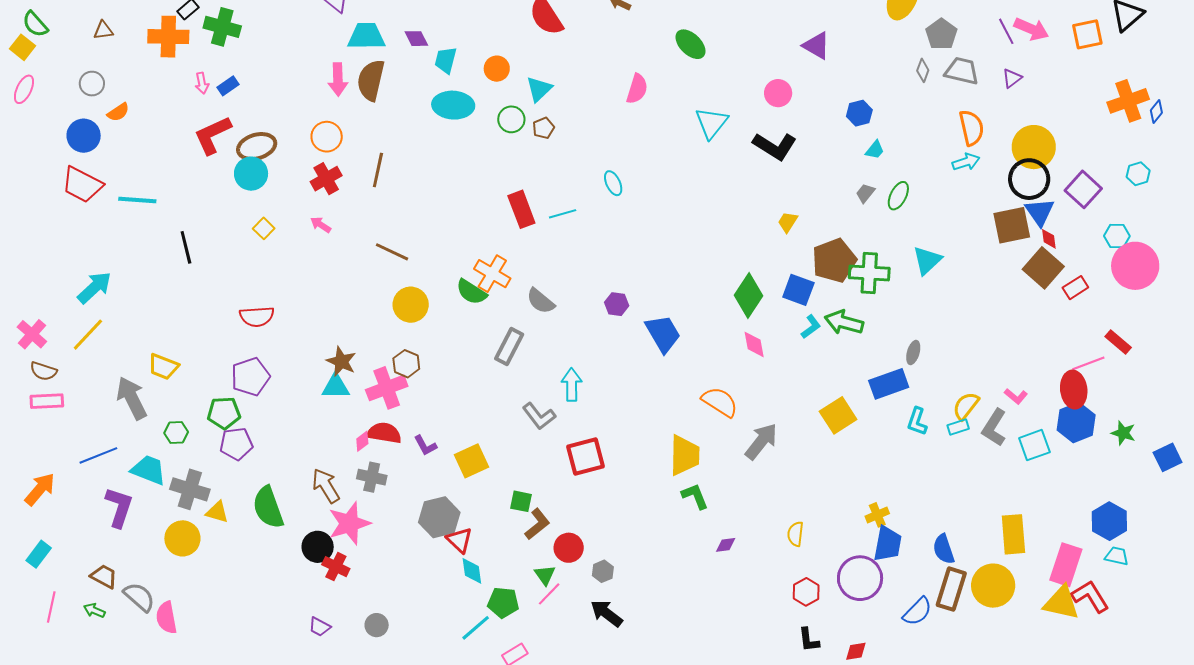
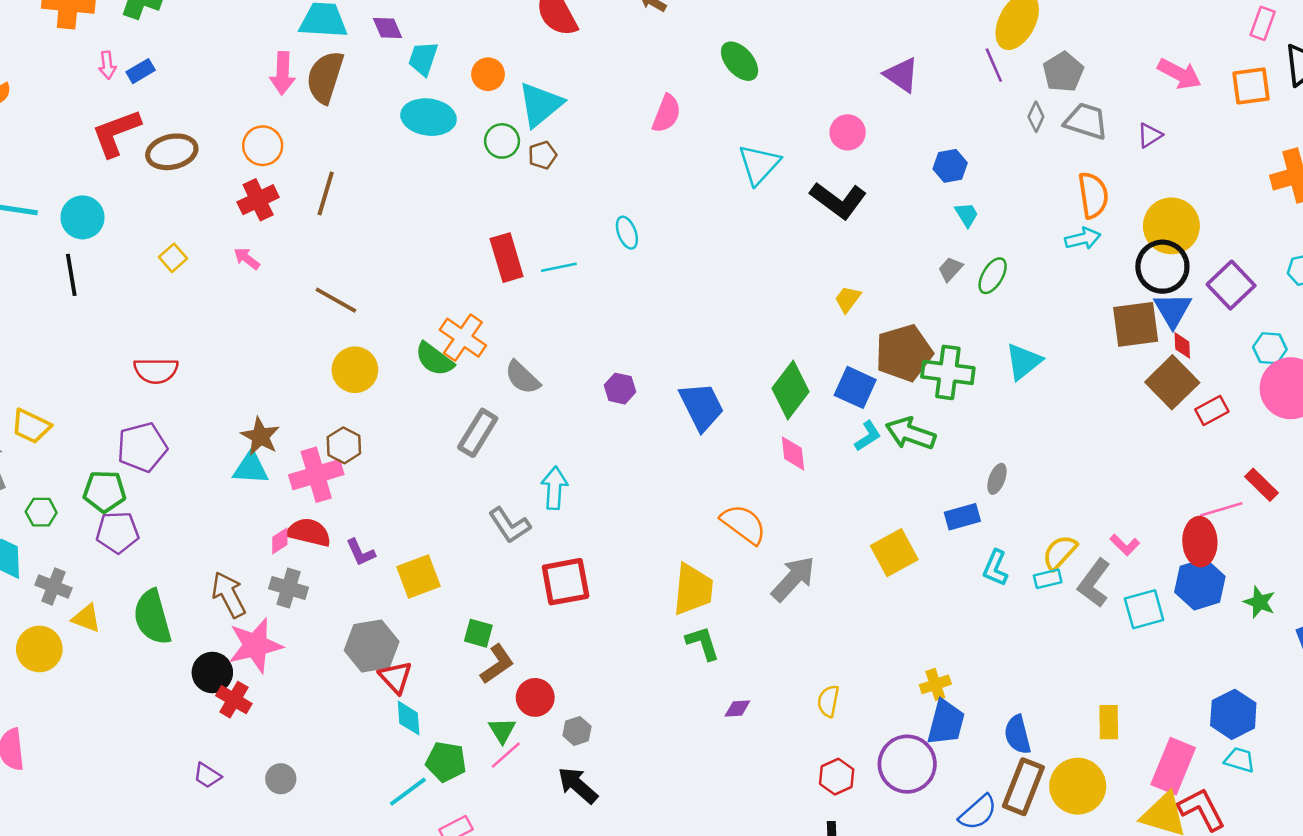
purple line: (1006, 31) -> (994, 65), moved
cyan triangle: (539, 89) -> (540, 105), size x1.4
cyan trapezoid: (875, 150) -> (967, 215), turned -75
cyan circle: (251, 174) -> (83, 217), moved
blue trapezoid: (663, 334) -> (702, 406), moved
blue rectangle: (889, 384) -> (962, 517), size x0.7
gray cross: (190, 489) -> (53, 587), size x0.7
yellow rectangle: (1013, 534) -> (1109, 722), size x0.7

